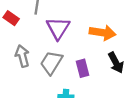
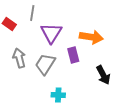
black arrow: (116, 63) -> (103, 75), moved
purple rectangle: (83, 68) -> (73, 55), moved

